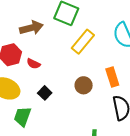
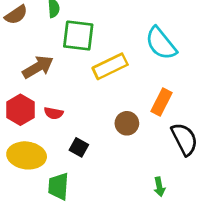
yellow rectangle: (83, 42) -> (110, 66), turned 40
orange rectangle: (112, 77) -> (162, 102), turned 60

